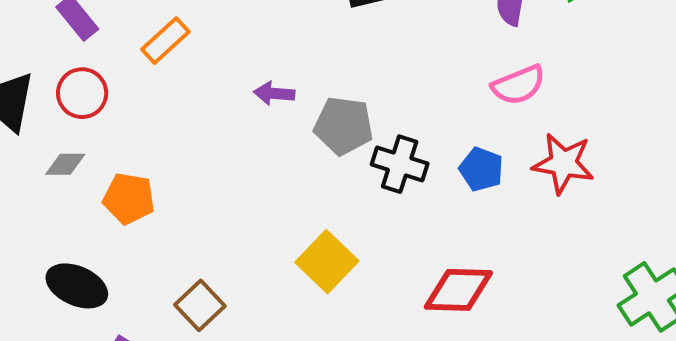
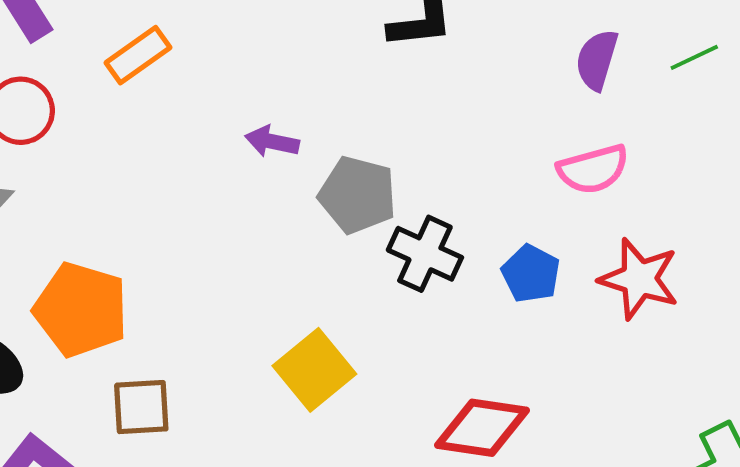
orange pentagon: (129, 198) -> (81, 310), moved, size x1.4
brown square: (200, 305) -> (141, 407), turned 33

